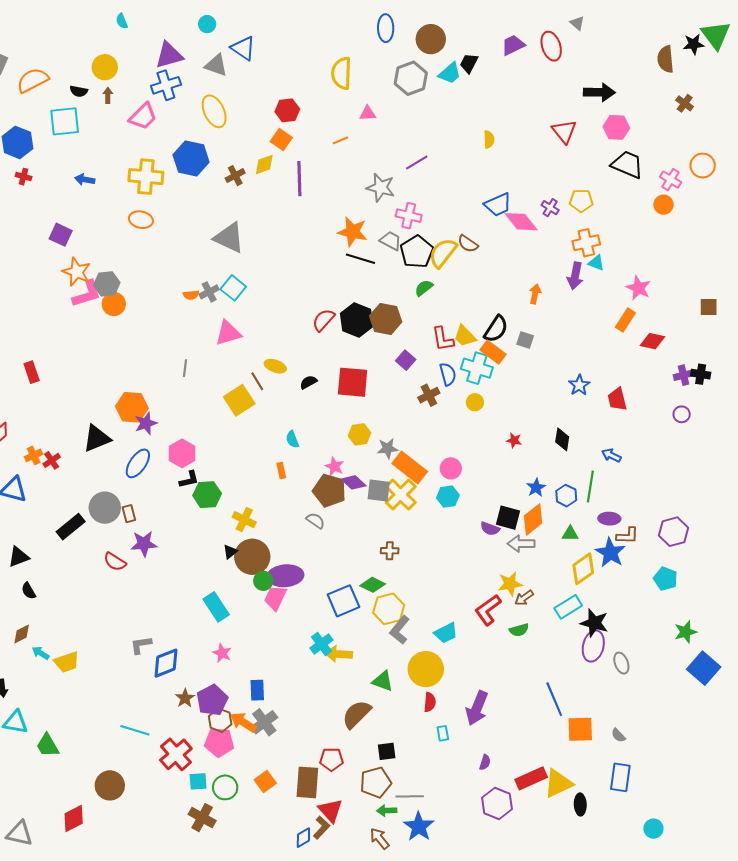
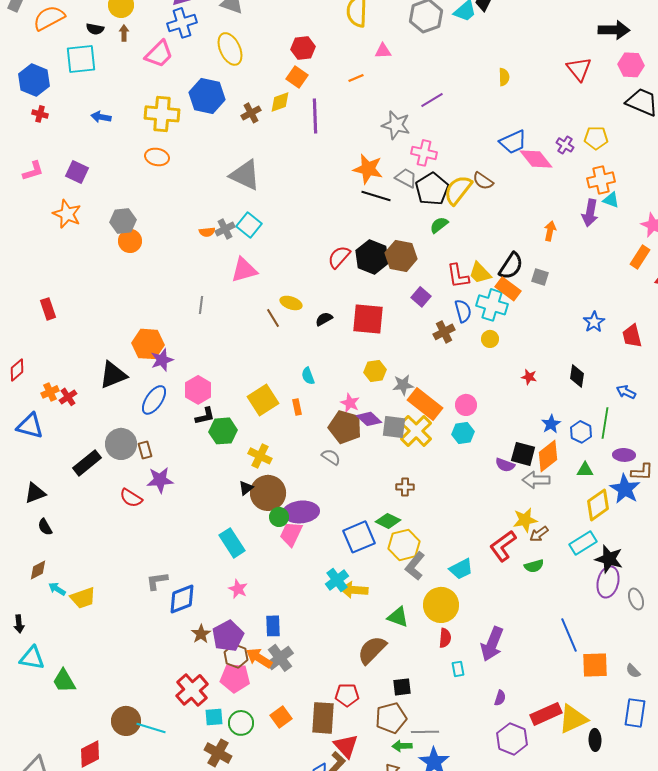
orange star: (77, 272) -> (67, 214), moved
pink L-shape: (87, 294) -> (33, 171), moved, size x0.7
yellow square: (239, 400) -> (263, 400), moved
cyan line: (135, 730) -> (151, 728), moved

